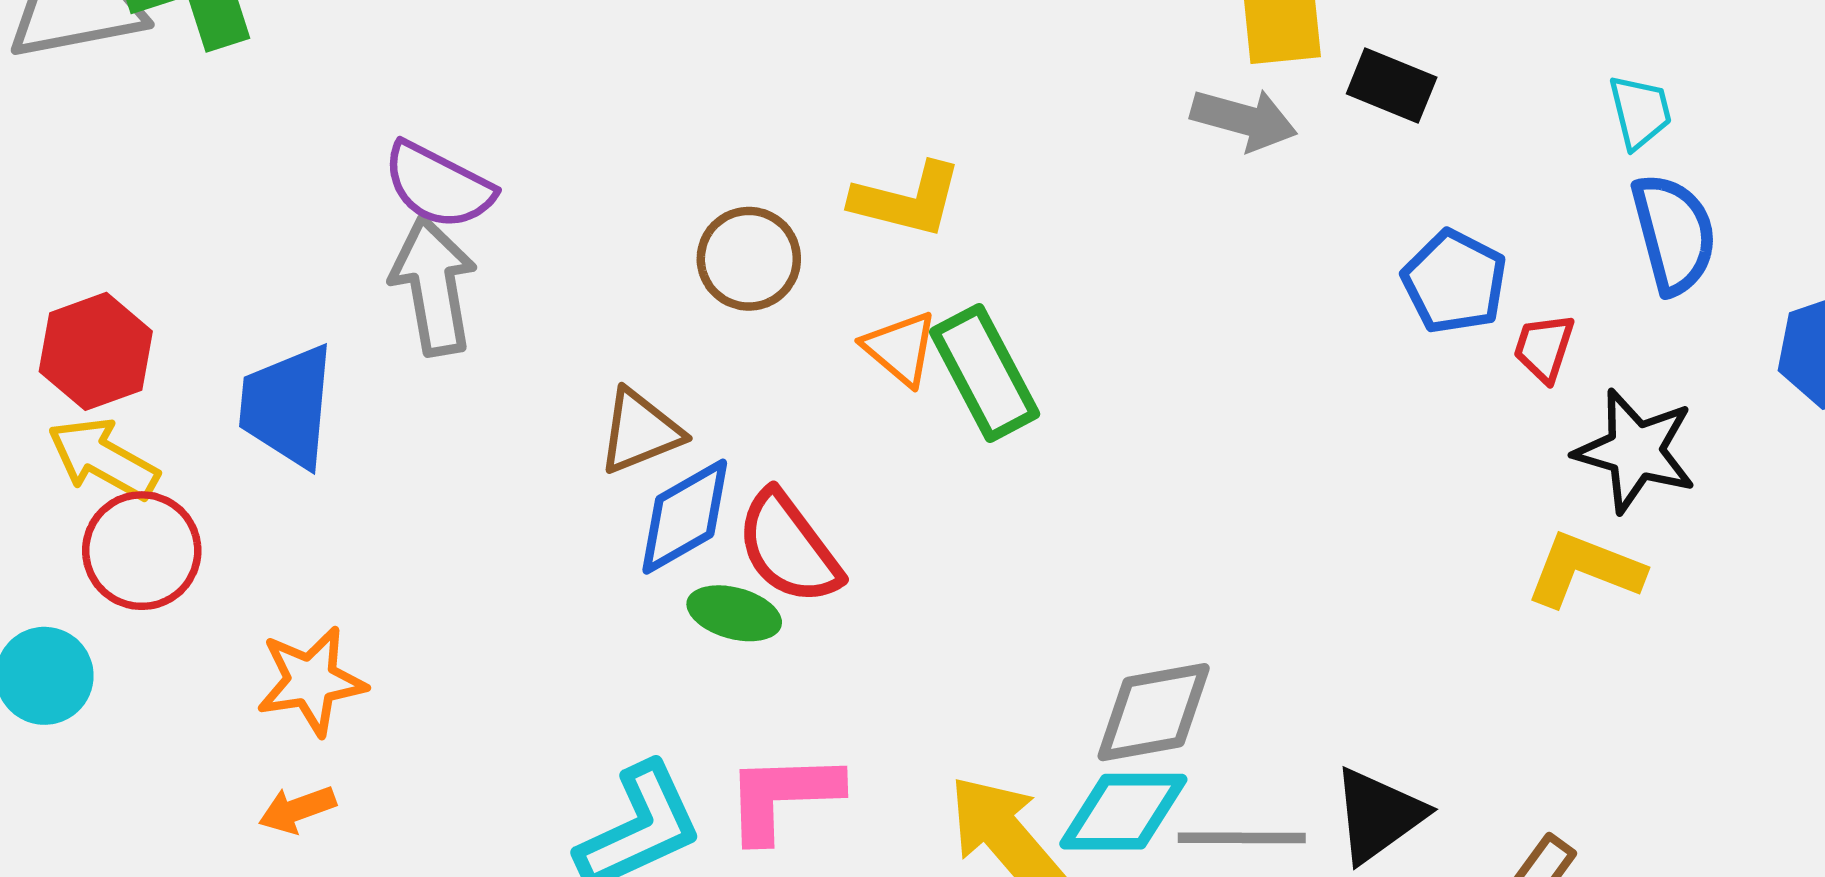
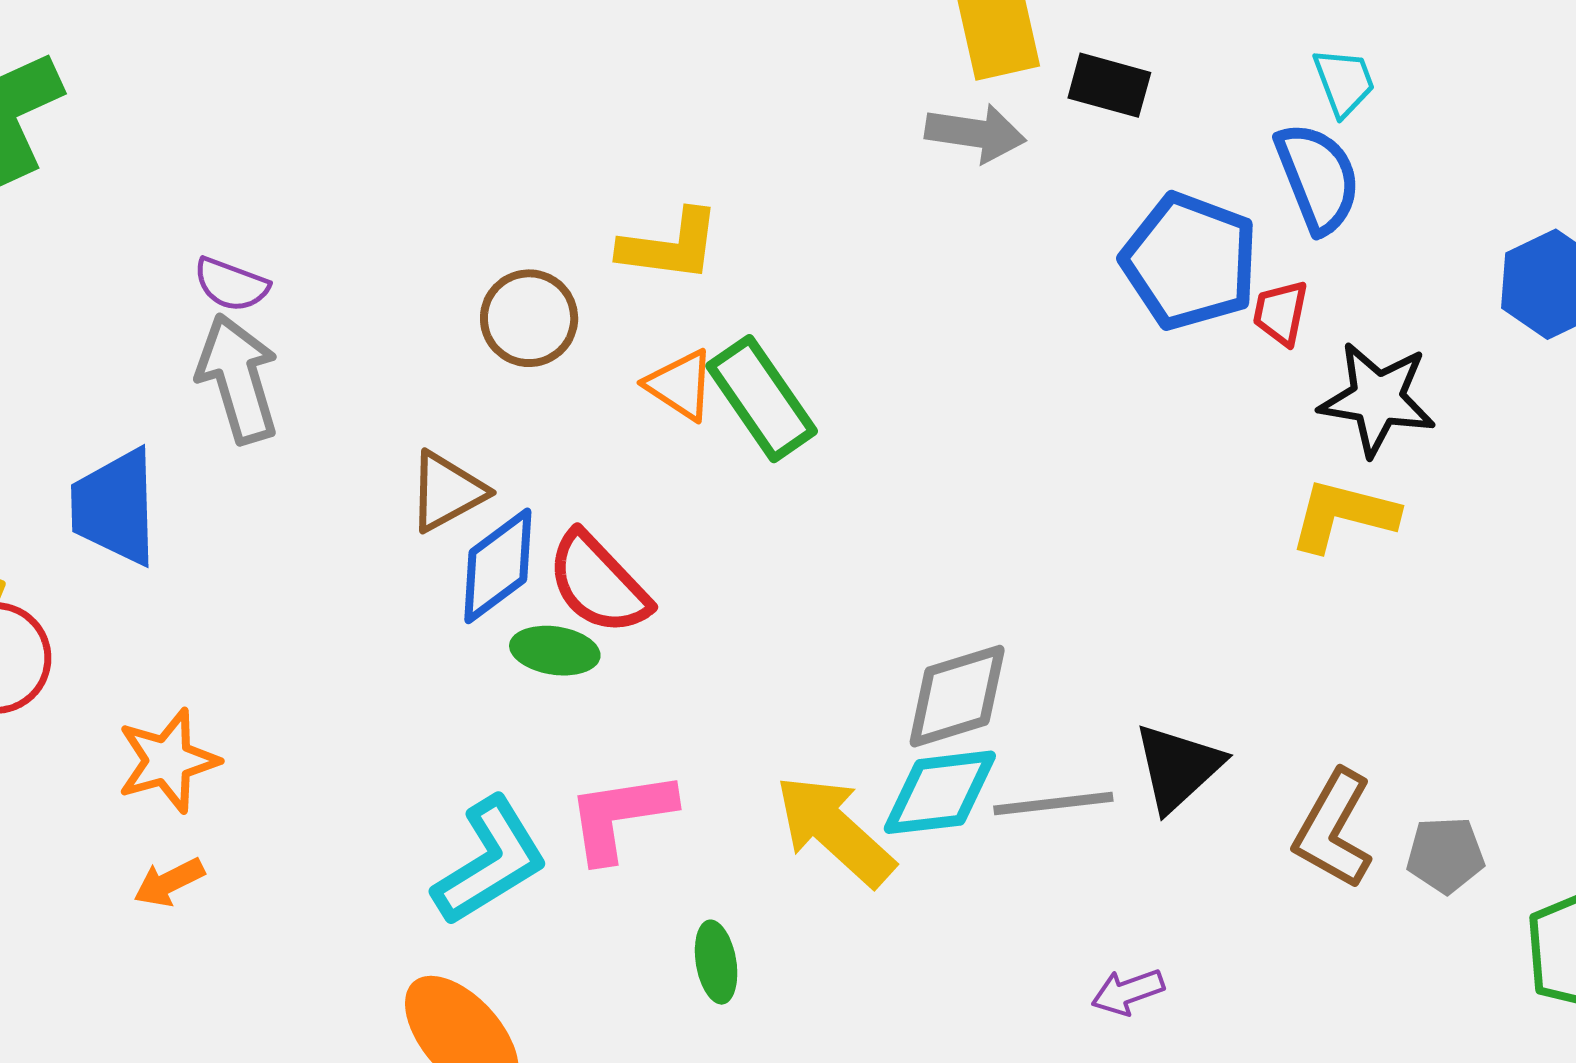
purple semicircle: (438, 185) -> (231, 284), size x0.7
blue semicircle: (1674, 234) -> (1318, 178), moved
blue pentagon: (1454, 282) -> (1190, 261), size x1.4

